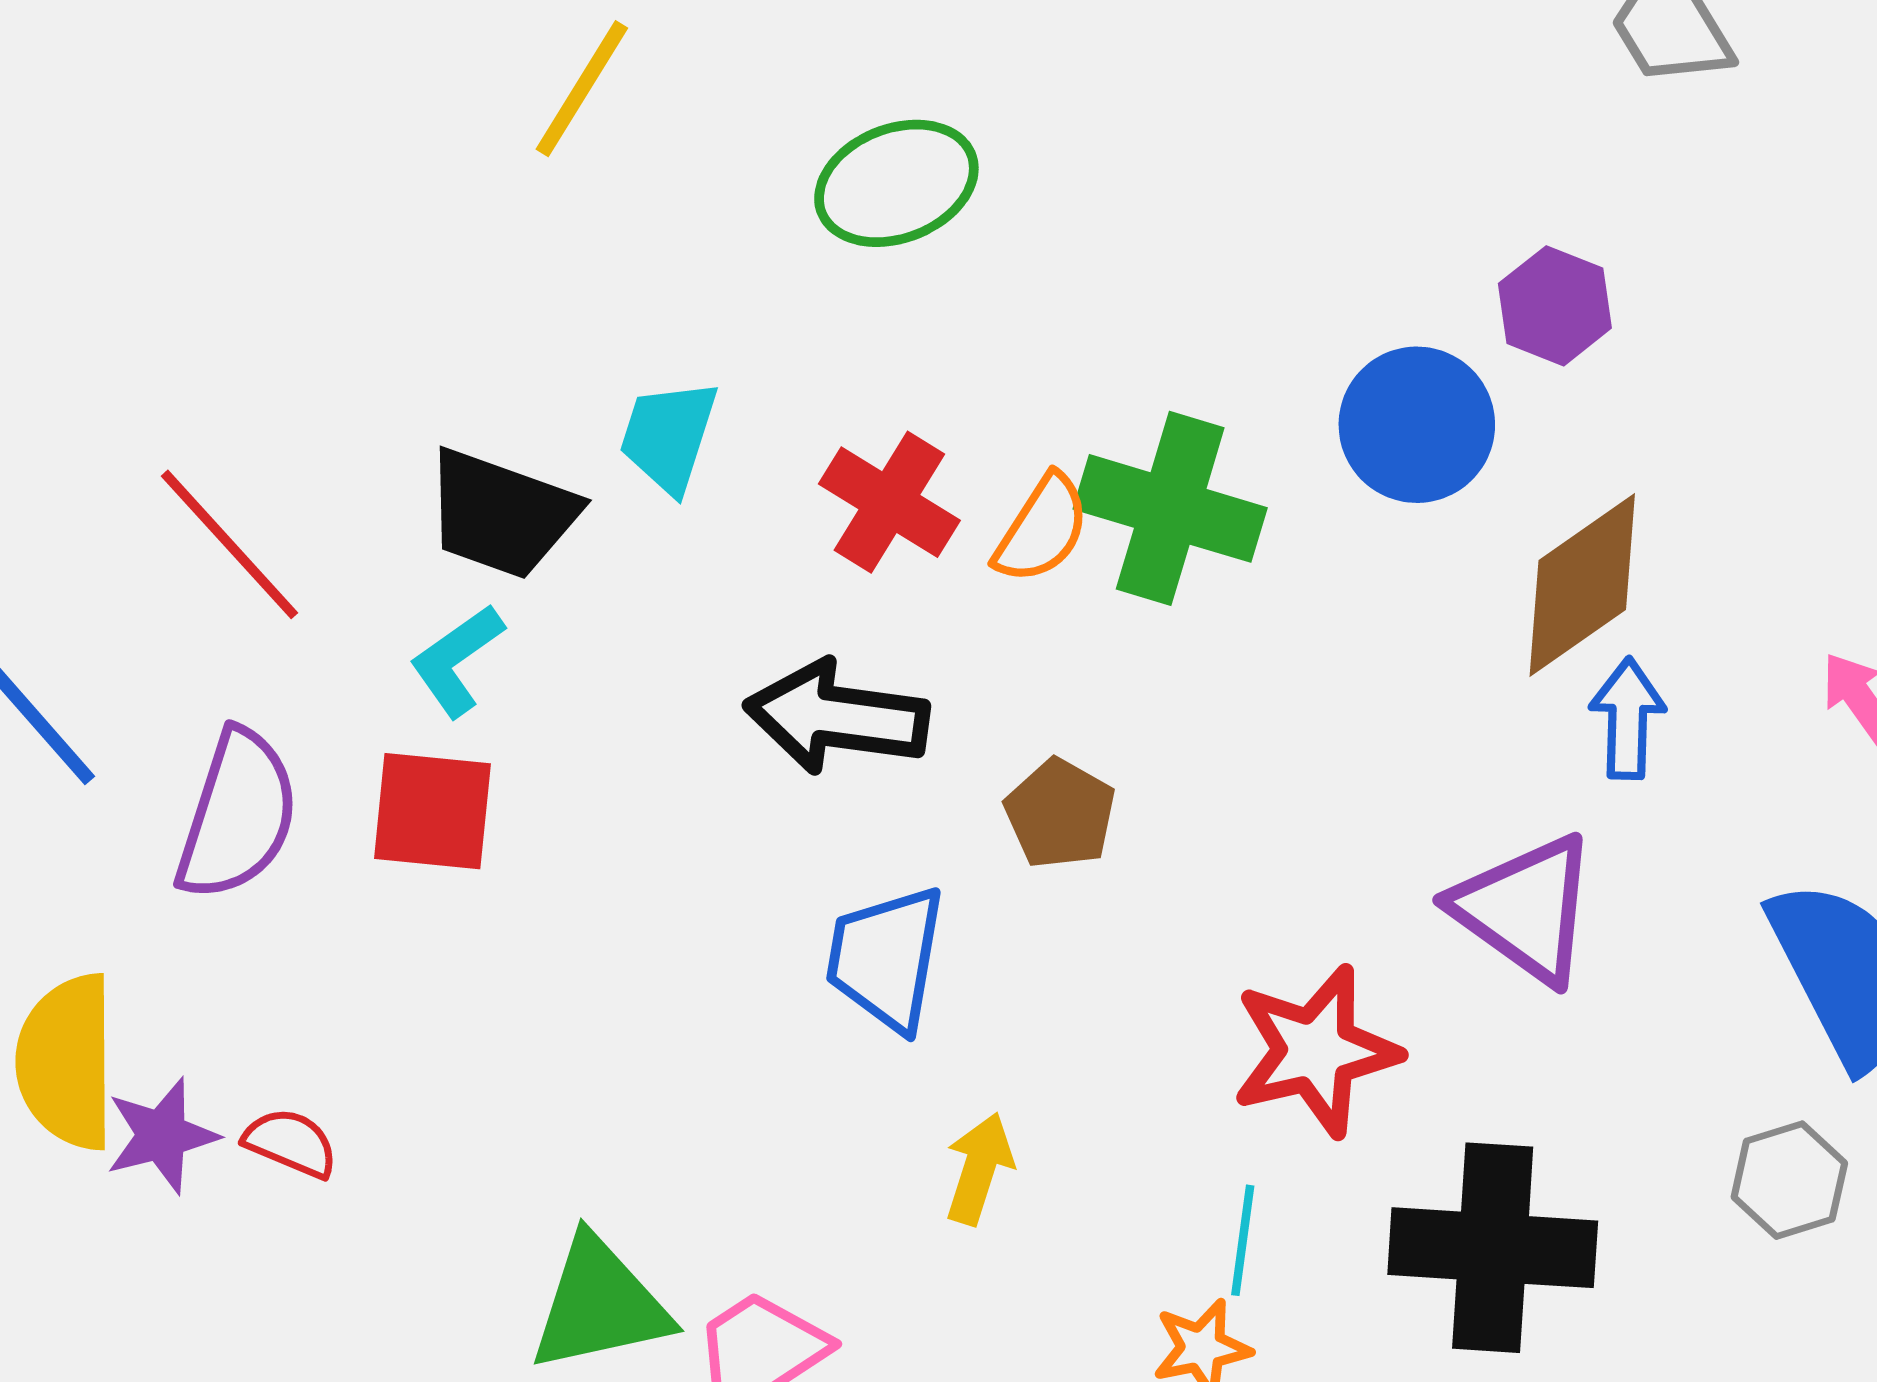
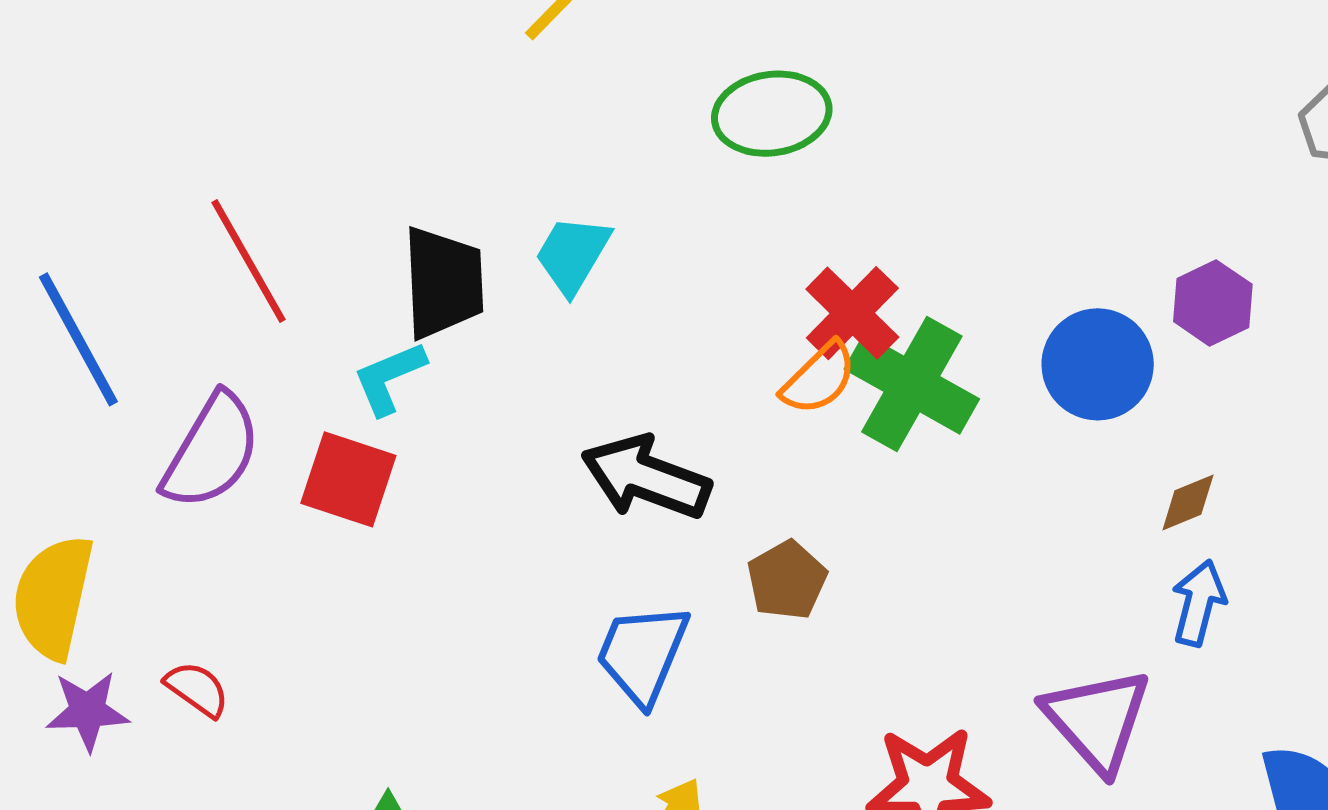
red cross: (889, 502) -> (852, 313), moved
black trapezoid: (501, 514) -> (443, 282), turned -125
brown diamond: (1582, 585) -> (1188, 503), size x0.5
purple star: (162, 1135) -> (87, 711), moved

